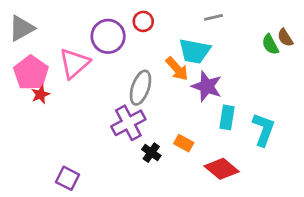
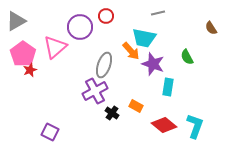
green semicircle: (270, 44) -> (187, 57), moved
cyan L-shape: (264, 130) -> (195, 126), moved

